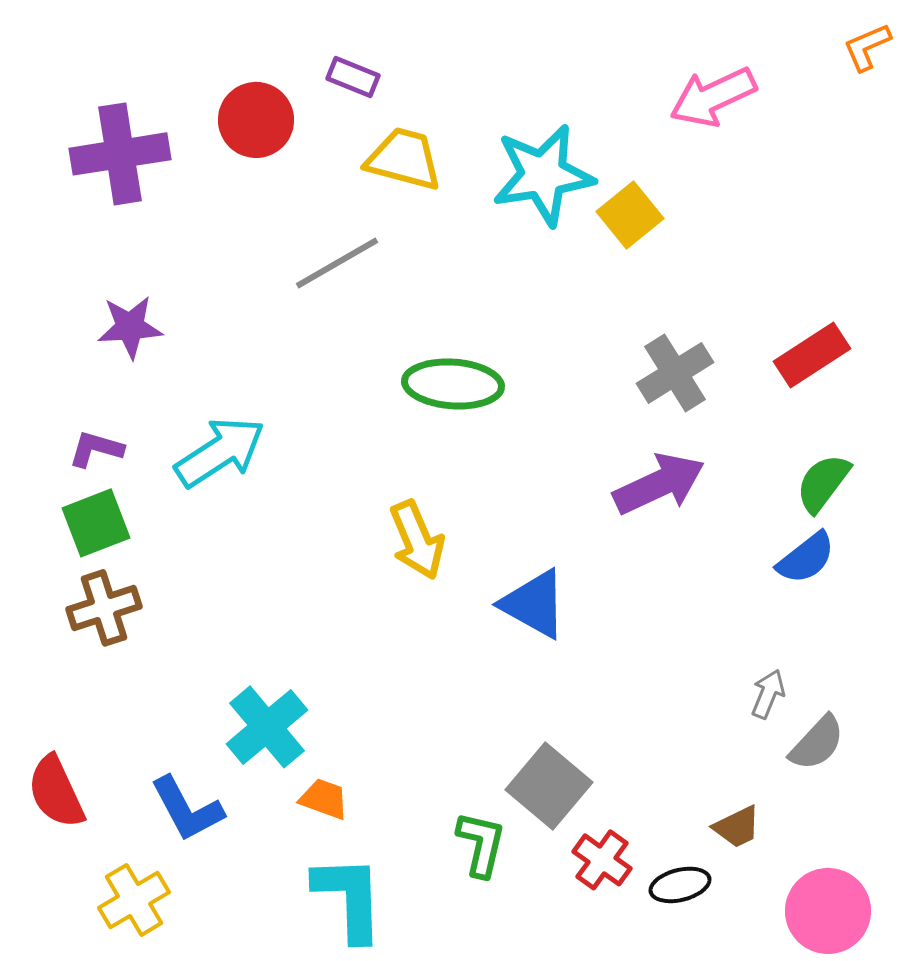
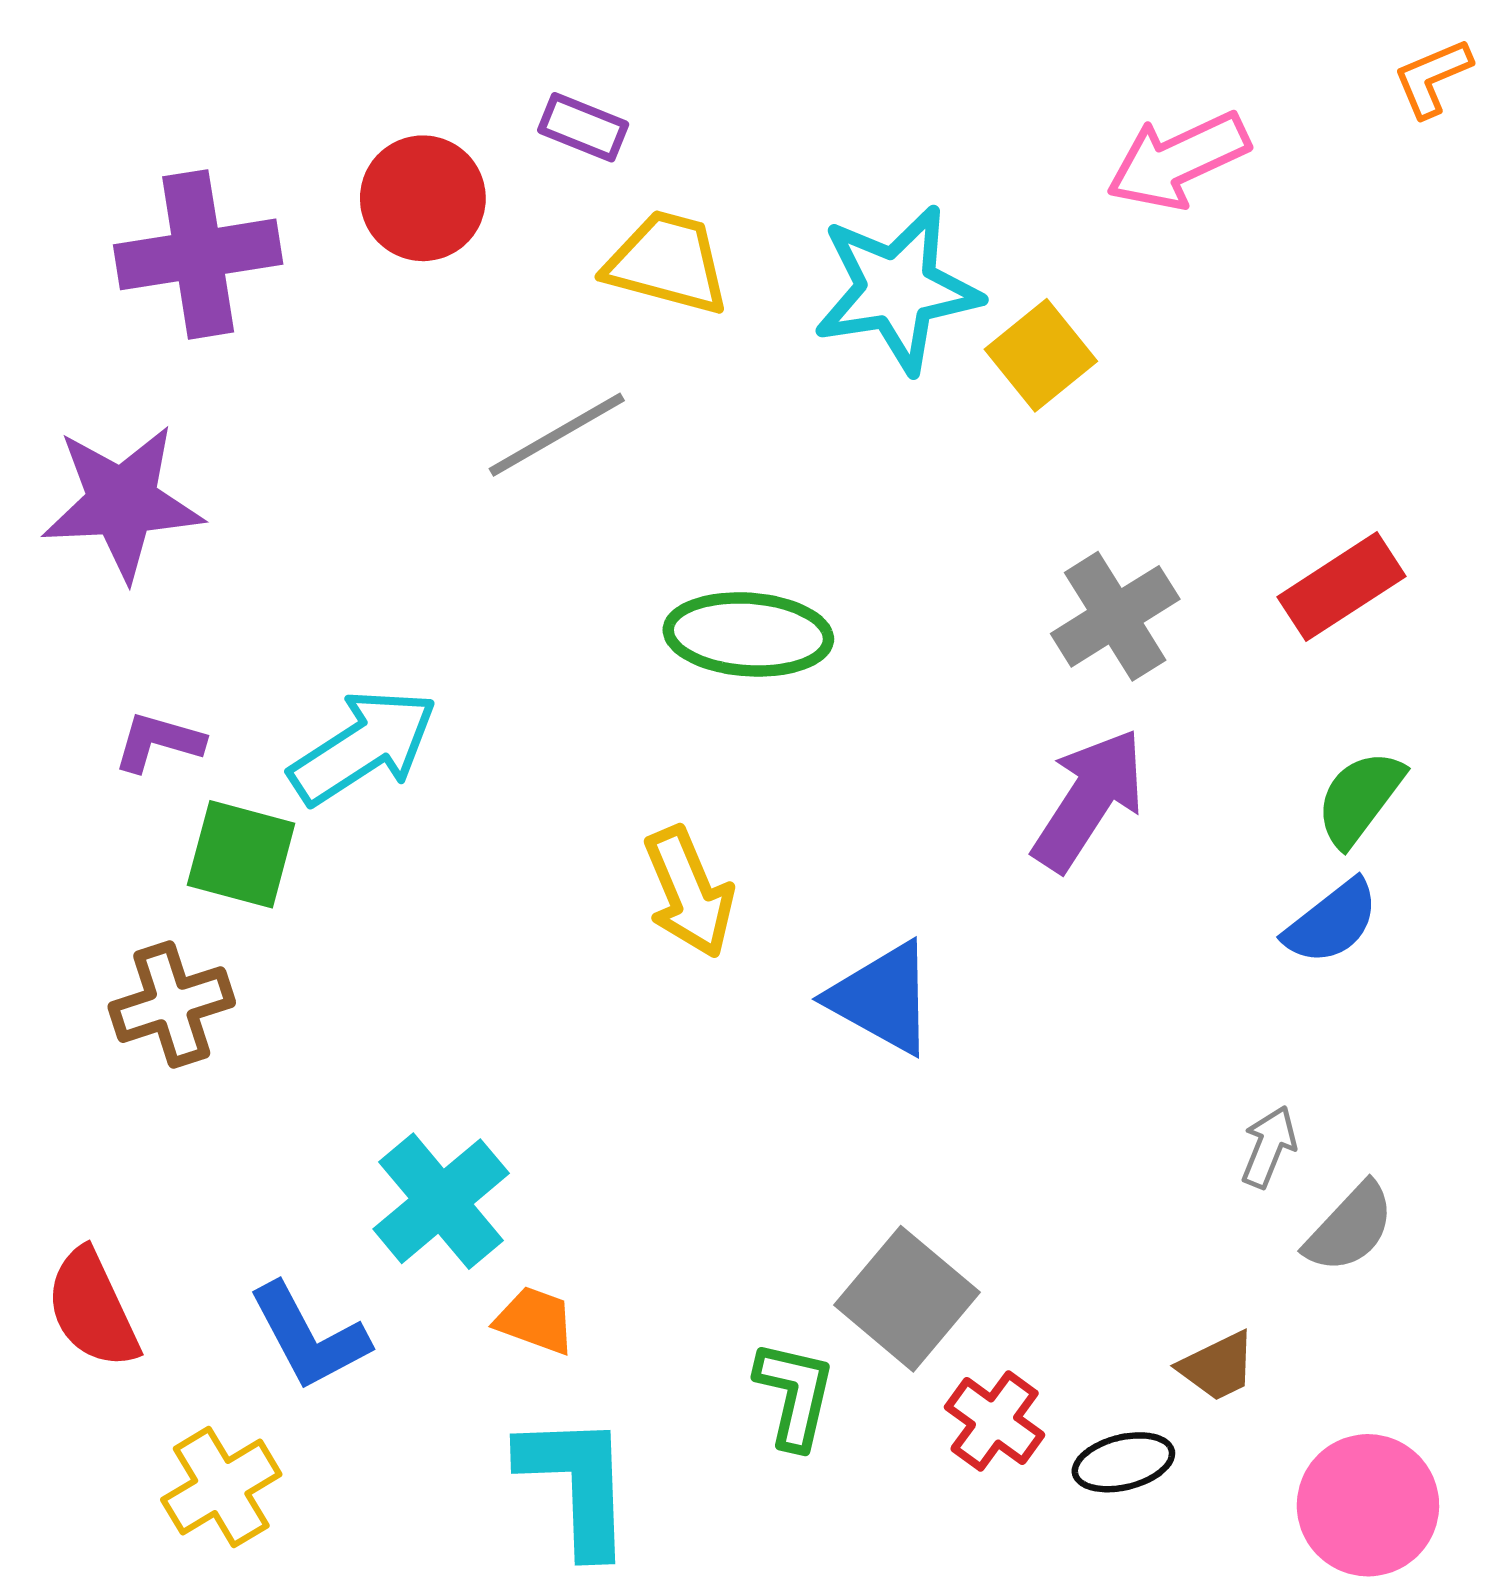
purple star: (130, 327) -> (122, 502), moved, size x1.5
purple arrow: (659, 484) -> (1089, 800), turned -32
green square: (96, 523) -> (241, 854), moved, turned 36

